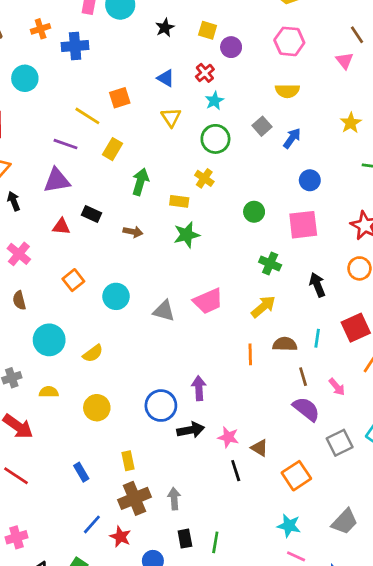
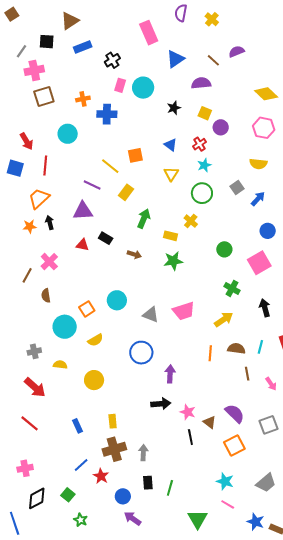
pink square: (303, 225) -> (259, 263), turned -30
orange square: (73, 280) -> (87, 309), moved
blue circle: (161, 406) -> (141, 353), moved
purple semicircle: (306, 409) -> (235, 414), moved

